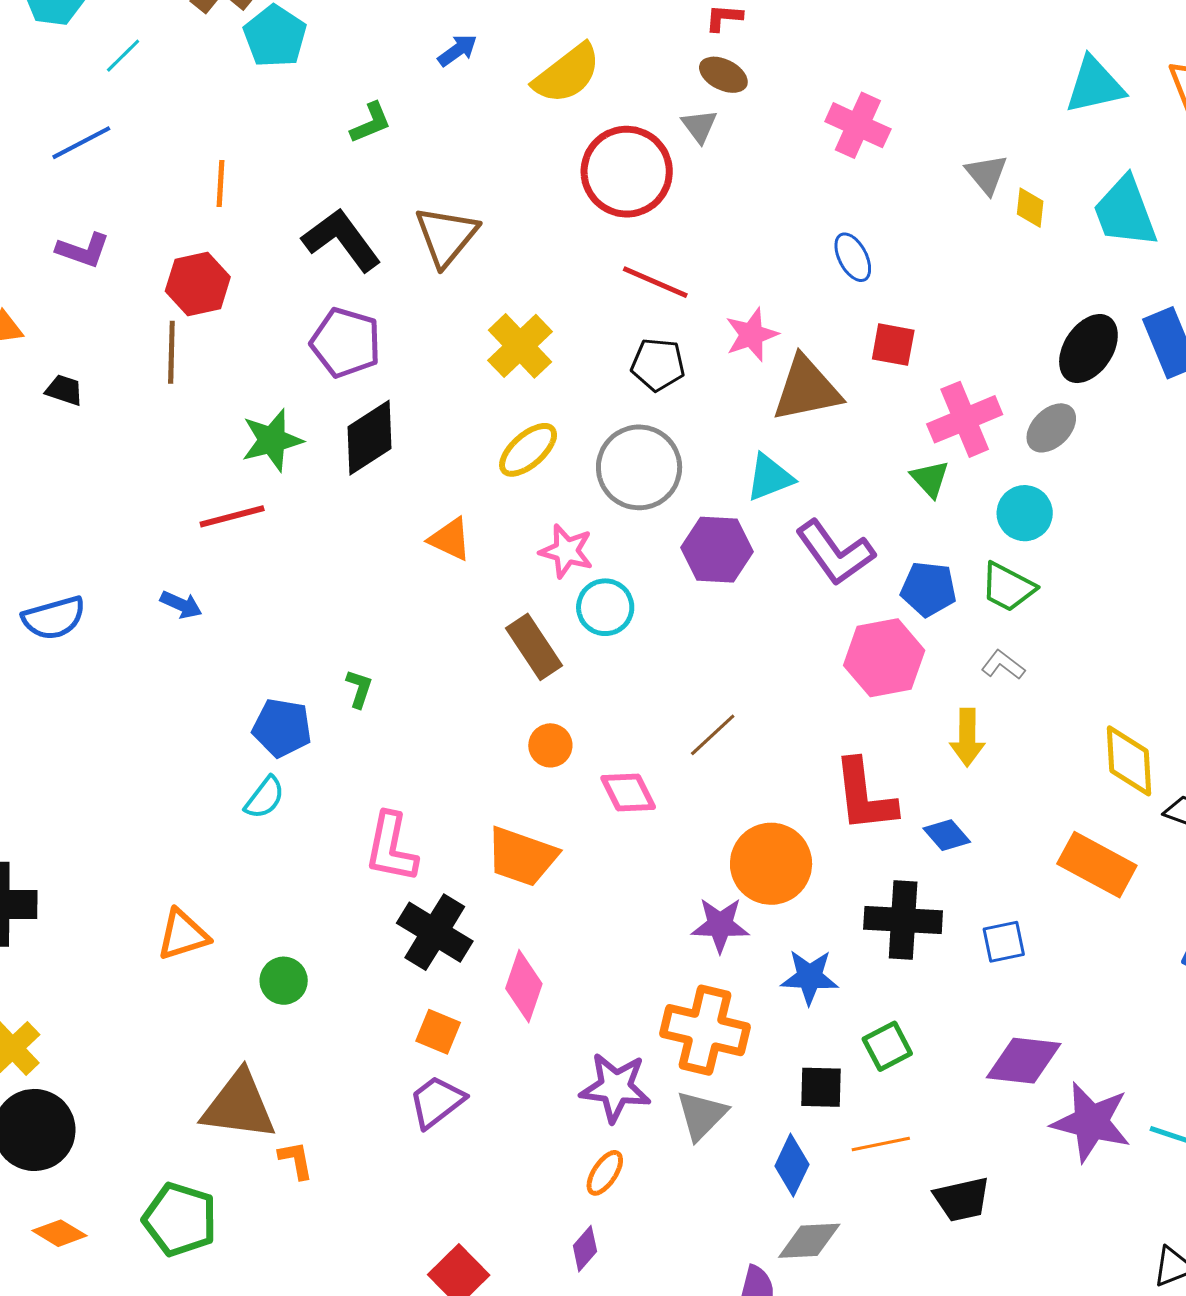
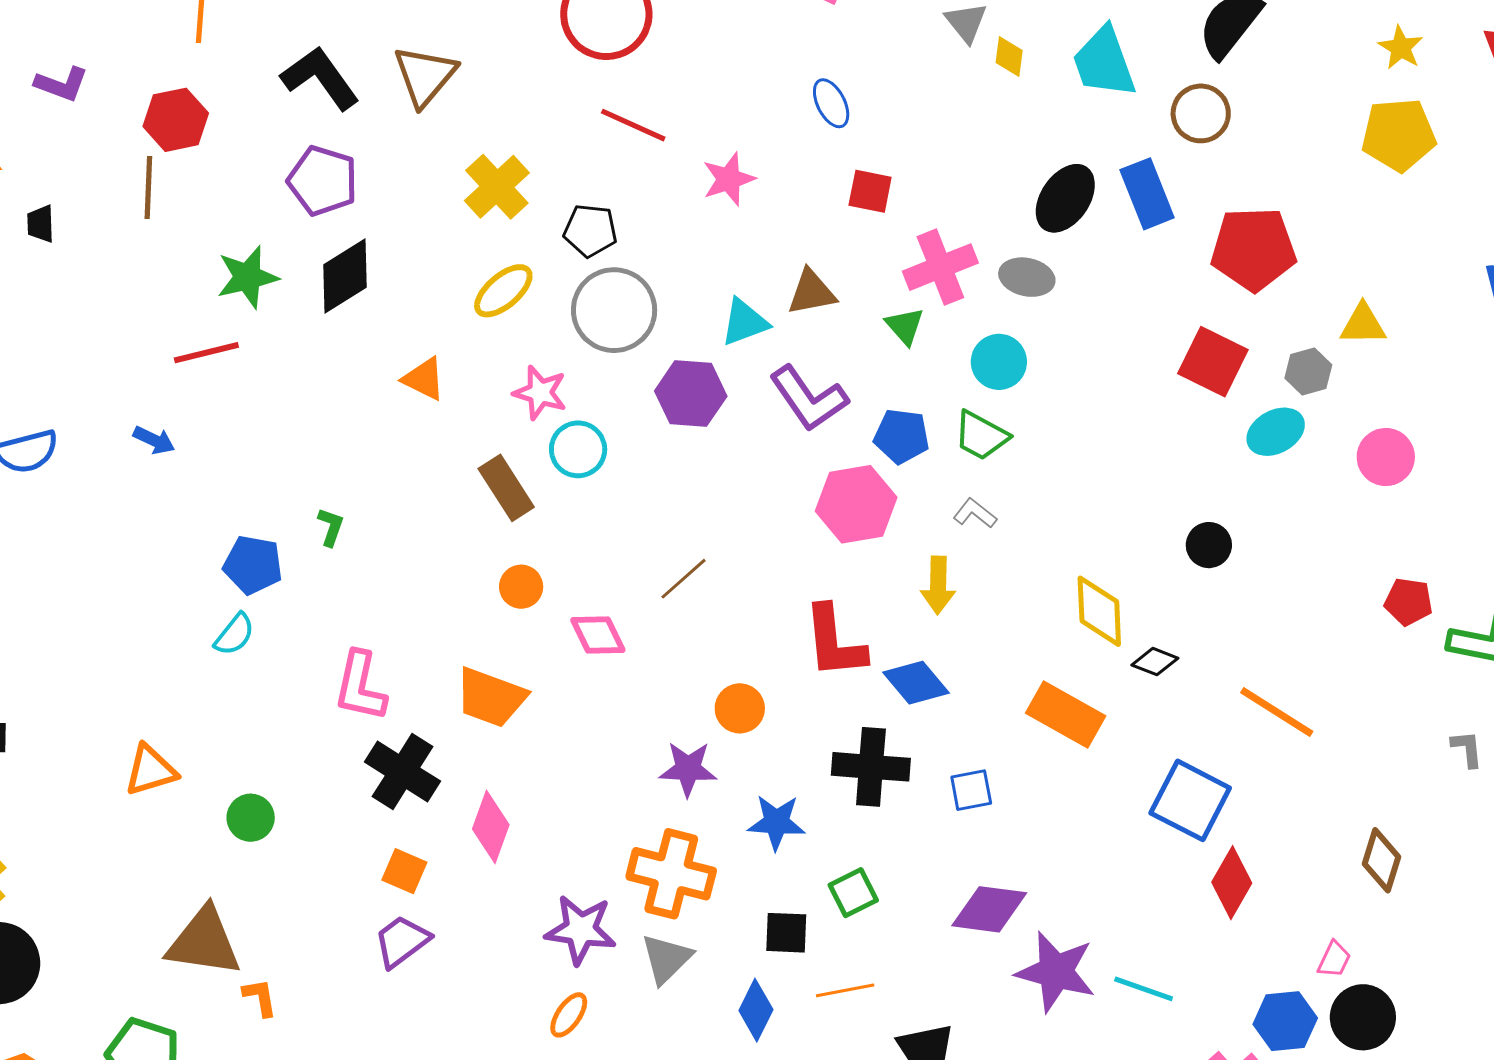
black pentagon: (658, 365) -> (590, 231), moved
brown triangle: (807, 389) -> (812, 292), moved, size x0.7
black trapezoid: (64, 390) -> (41, 224), turned -111
gray ellipse: (1051, 428) -> (1027, 277), turned 56
blue diamond: (947, 835) -> (916, 683), size x1.4
orange circle: (771, 864) -> (740, 708), size x0.6

